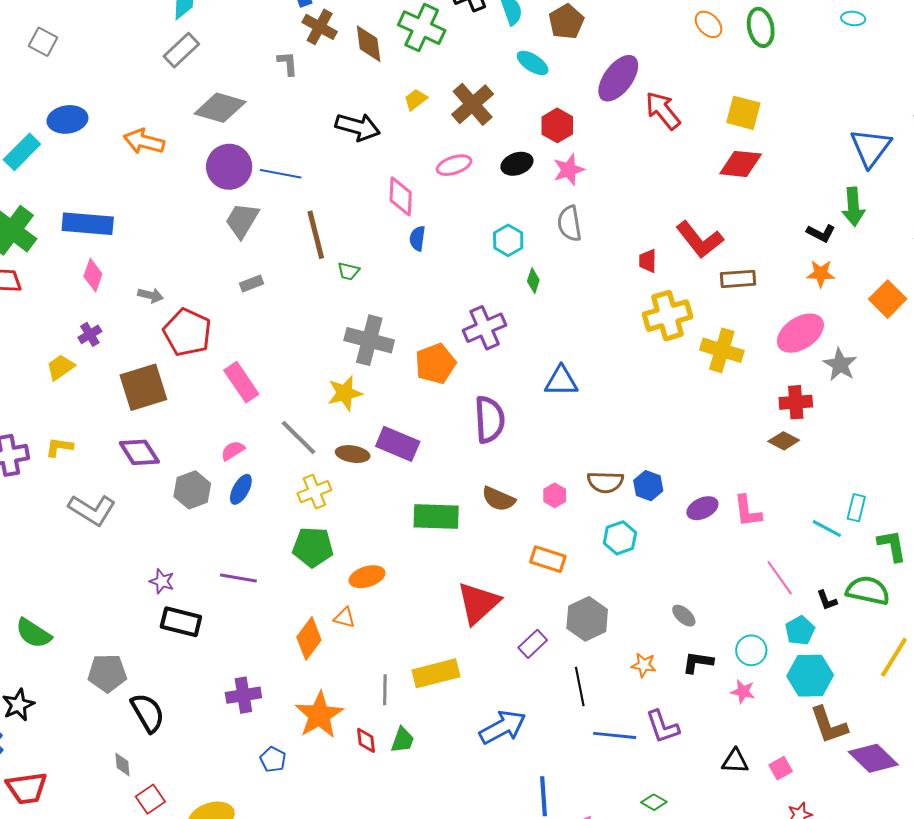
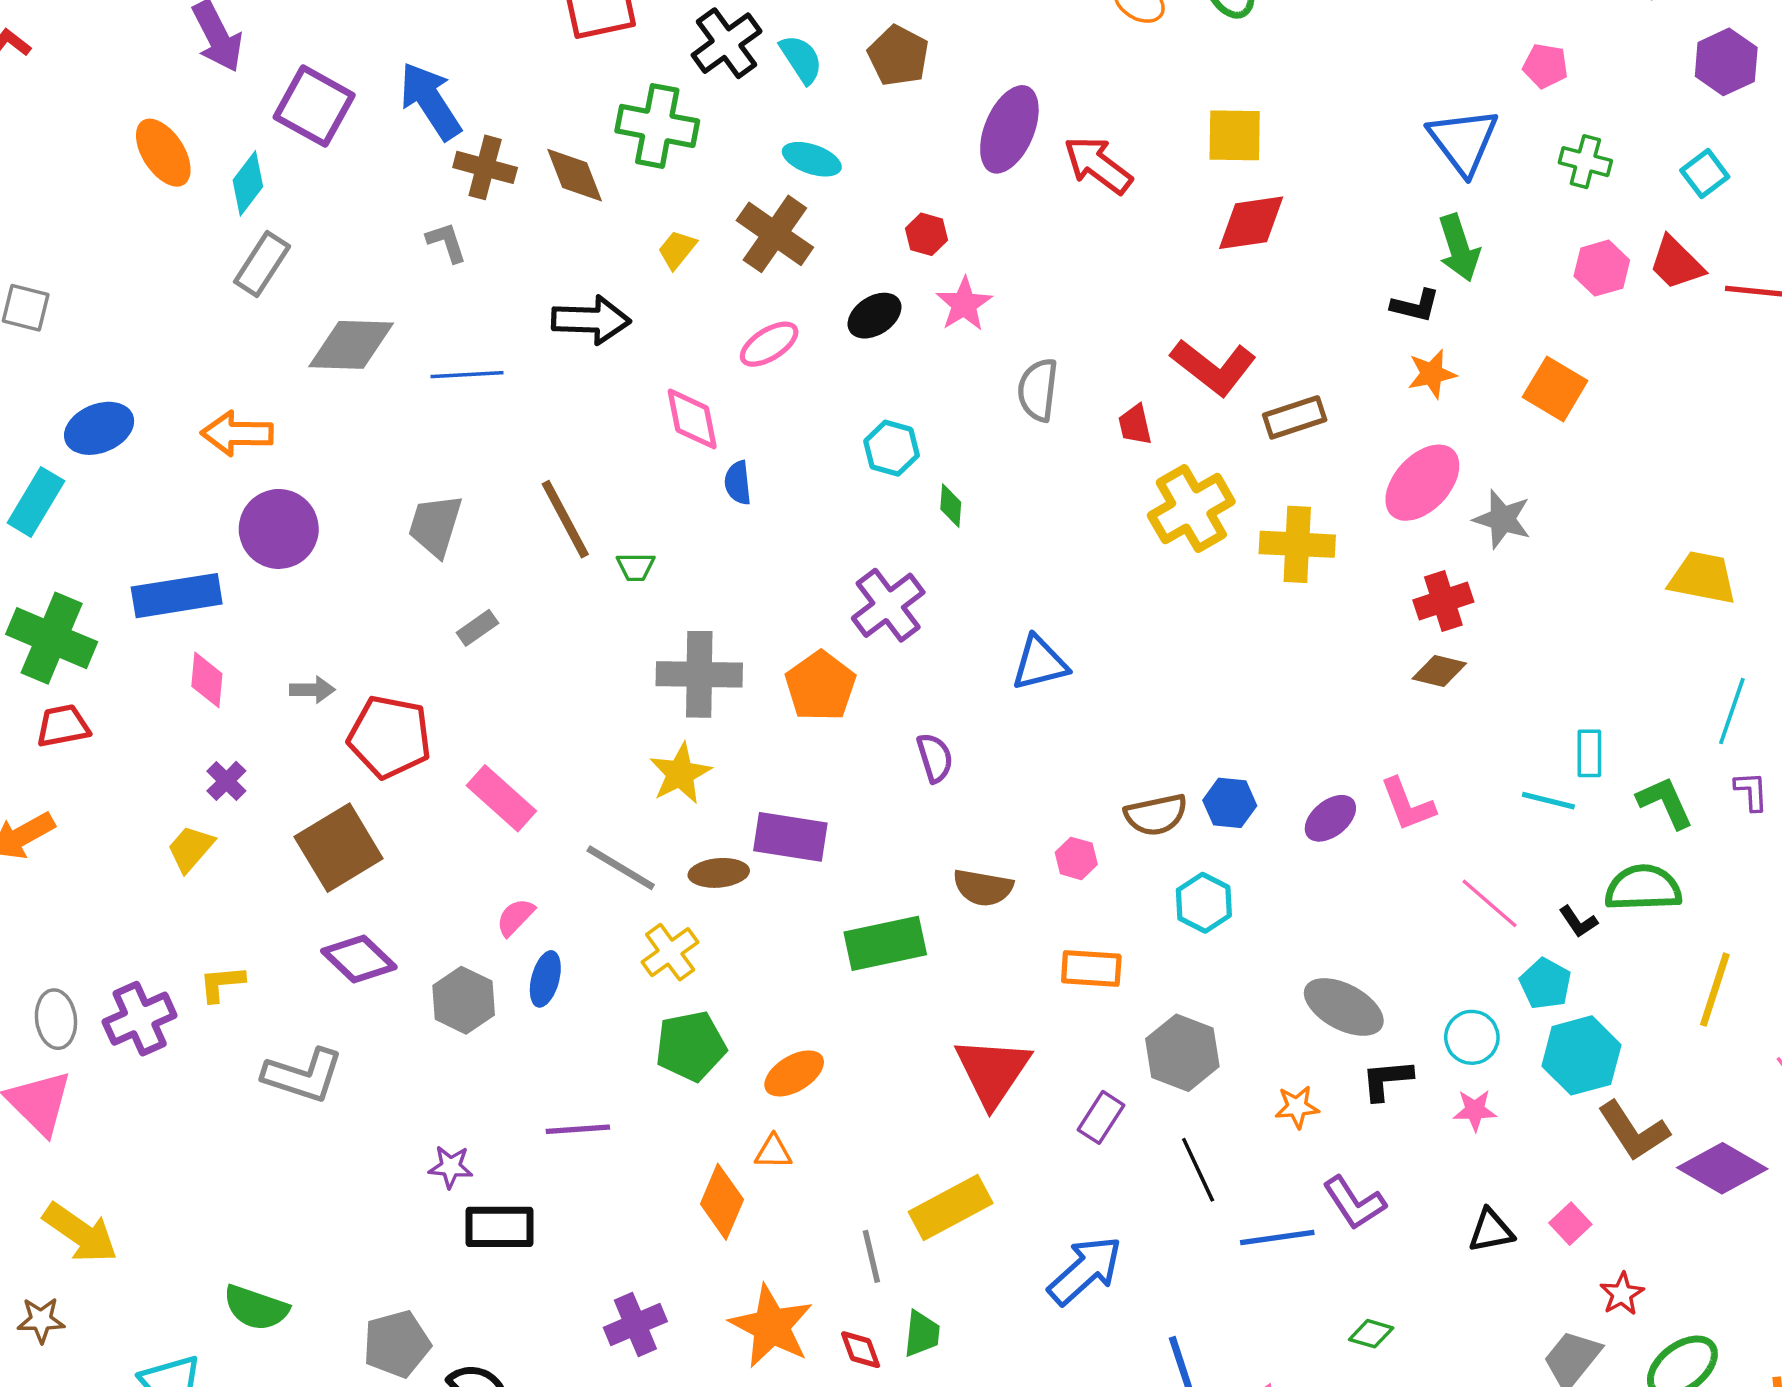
cyan ellipse: (533, 63) -> (812, 159), moved
red hexagon: (557, 125) -> (926, 234), size x0.7
purple circle: (229, 167) -> (279, 529), moved
blue line: (281, 174) -> (467, 375), moved
gray semicircle: (569, 223) -> (1038, 390), moved, turned 30
purple semicircle: (490, 420) -> (935, 758), size x0.6
gray ellipse: (684, 616) -> (1344, 1007), size x1.8

